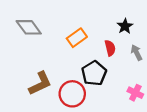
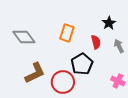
gray diamond: (29, 27) -> (24, 37), moved
orange rectangle: (77, 38) -> (67, 33), turned -36

